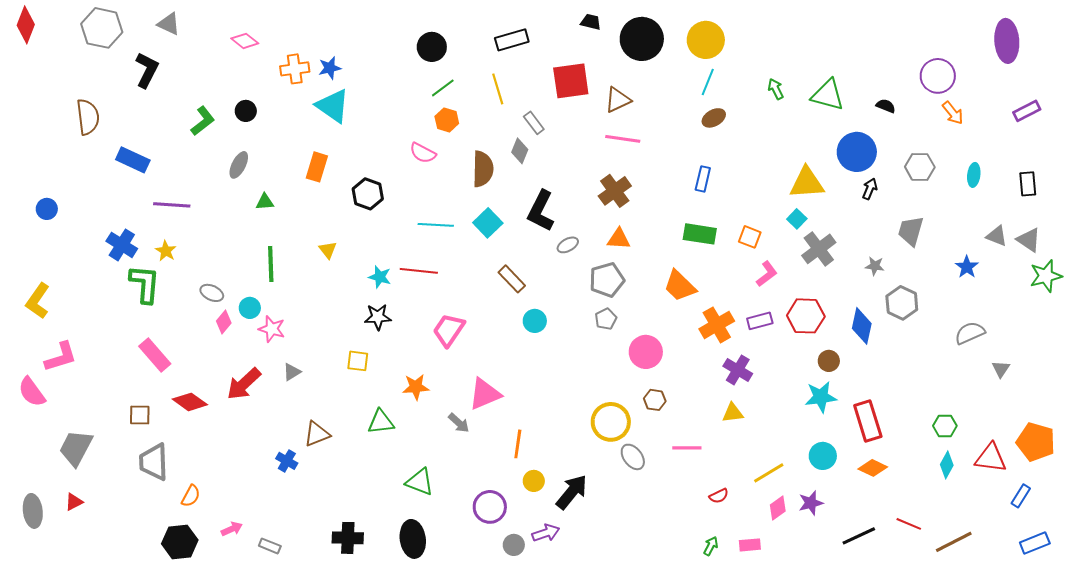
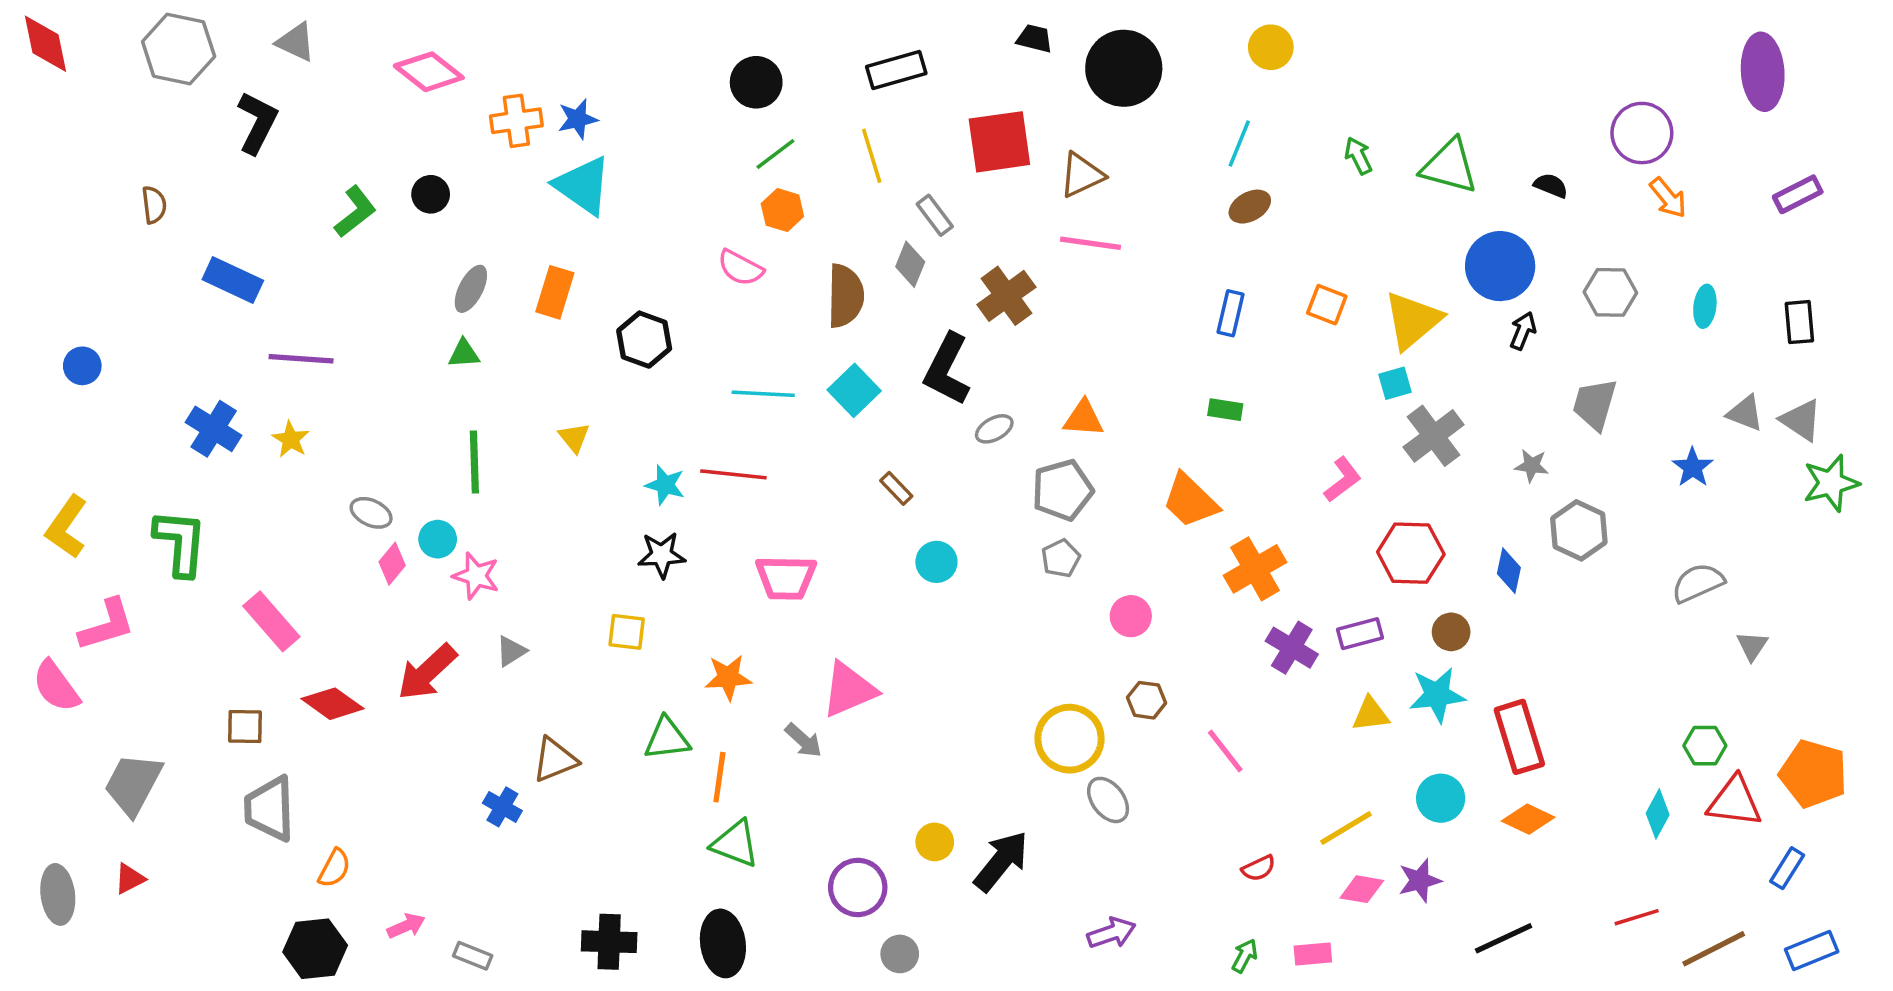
red diamond: (26, 25) -> (46, 44), turned -33
yellow circle: (706, 40) -> (1271, 47), moved, size x0.7
pink diamond: (245, 41) -> (429, 72), size x1.4
brown semicircle: (88, 117) -> (154, 205), size x0.6
gray ellipse: (239, 165) -> (471, 289), moved
yellow triangle: (807, 183) -> (1413, 320), turned -36
brown cross: (615, 191) -> (1006, 296), moved
cyan square: (797, 219) -> (1395, 383), turned 30
green rectangle: (700, 234) -> (1225, 410), size x0.6
orange square: (750, 237) -> (1327, 305), moved
brown rectangle: (512, 279) -> (896, 488), size x0.7
green L-shape: (145, 284) -> (180, 543), moved
purple rectangle: (760, 321) -> (1360, 634), moved
blue diamond: (862, 326) -> (1509, 571), size x0.7
pink trapezoid: (449, 330) -> (786, 578), turned -123
pink circle: (646, 352) -> (1131, 616), size x0.7
yellow triangle: (733, 413) -> (1371, 714), moved
green hexagon: (945, 426) -> (1705, 746), moved
orange line: (518, 444) -> (719, 777), moved
pink line: (687, 448) -> (1225, 751), moved, turned 52
pink diamond: (778, 508) -> (1362, 889), turned 45
red line: (909, 524) -> (1637, 917), moved, turned -40
purple arrow: (546, 533) -> (1112, 933), moved
brown line: (954, 542) -> (1714, 949), moved

